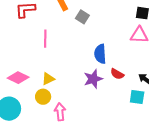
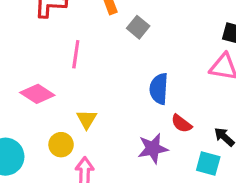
pink diamond: (18, 78) -> (37, 94), moved
yellow triangle: (48, 79) -> (87, 119), moved, turned -40
purple star: (93, 79) -> (153, 148), moved

